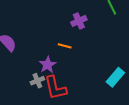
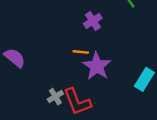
purple star: (48, 65) -> (97, 66), moved, size x1.4

